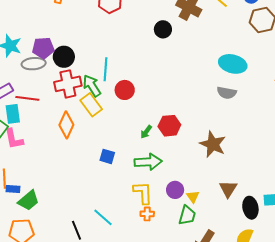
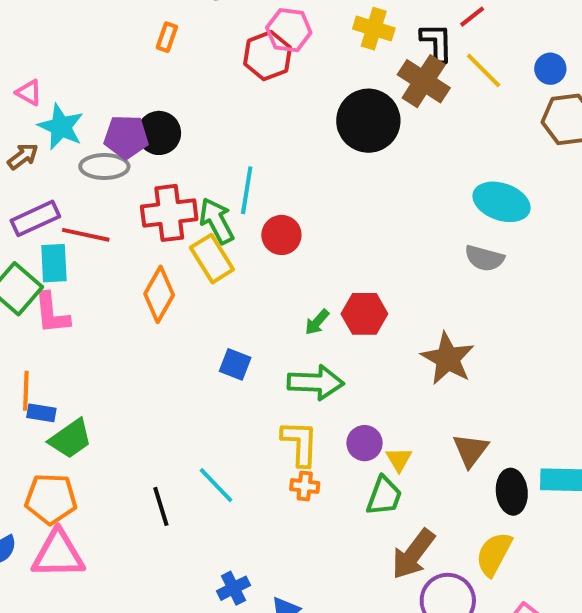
black circle: (163, 29) -> (368, 121), size x1.8
black circle: (64, 57) -> (159, 133), moved

